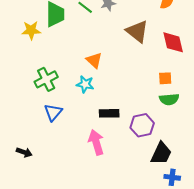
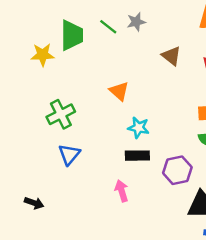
brown triangle: (137, 31) -> (171, 56), size x0.7
cyan star: (85, 84) -> (139, 128), moved
pink arrow: (96, 142) -> (122, 191), size x0.7

